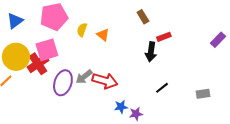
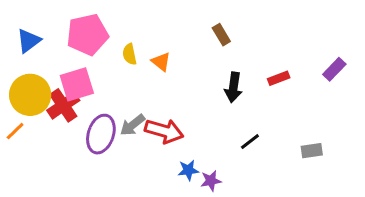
yellow semicircle: (82, 30) -> (130, 54), turned -32
red rectangle: (164, 37) -> (279, 78), moved

